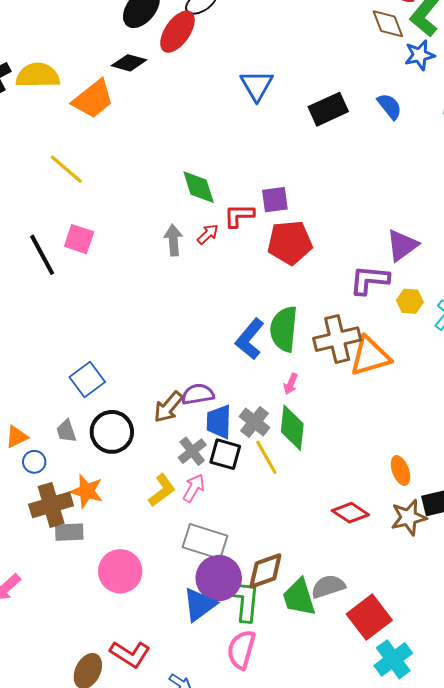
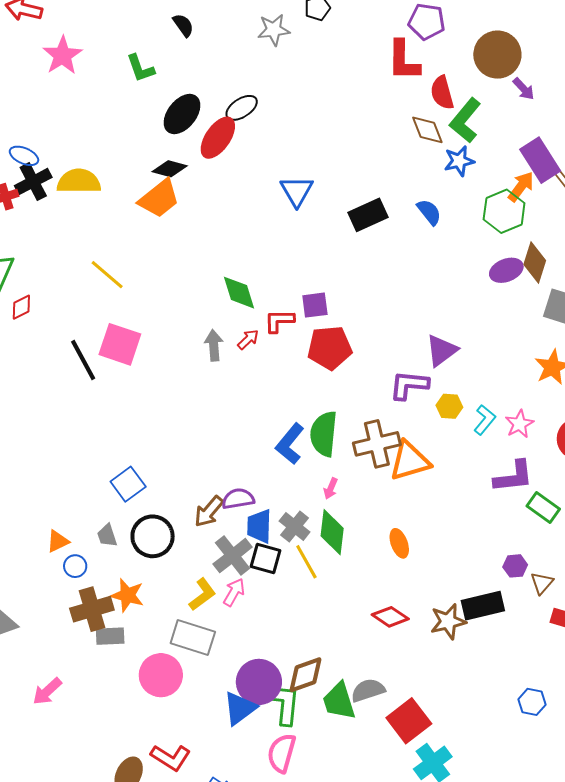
orange trapezoid: (93, 99) -> (159, 199), moved
pink square: (79, 239) -> (120, 344), size x1.4
gray cross: (192, 451) -> (233, 556), size x1.4
orange ellipse: (400, 470) -> (399, 543), moved
gray rectangle: (205, 541) -> (193, 638), moved

